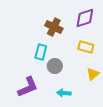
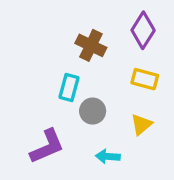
purple diamond: (85, 18) -> (143, 30), turned -40
yellow triangle: (93, 74) -> (141, 125), moved

